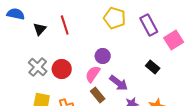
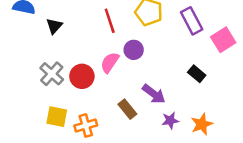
red line: (65, 25) -> (110, 21), moved
purple circle: (103, 56) -> (134, 50), moved
pink semicircle: (93, 74) -> (110, 62), moved

